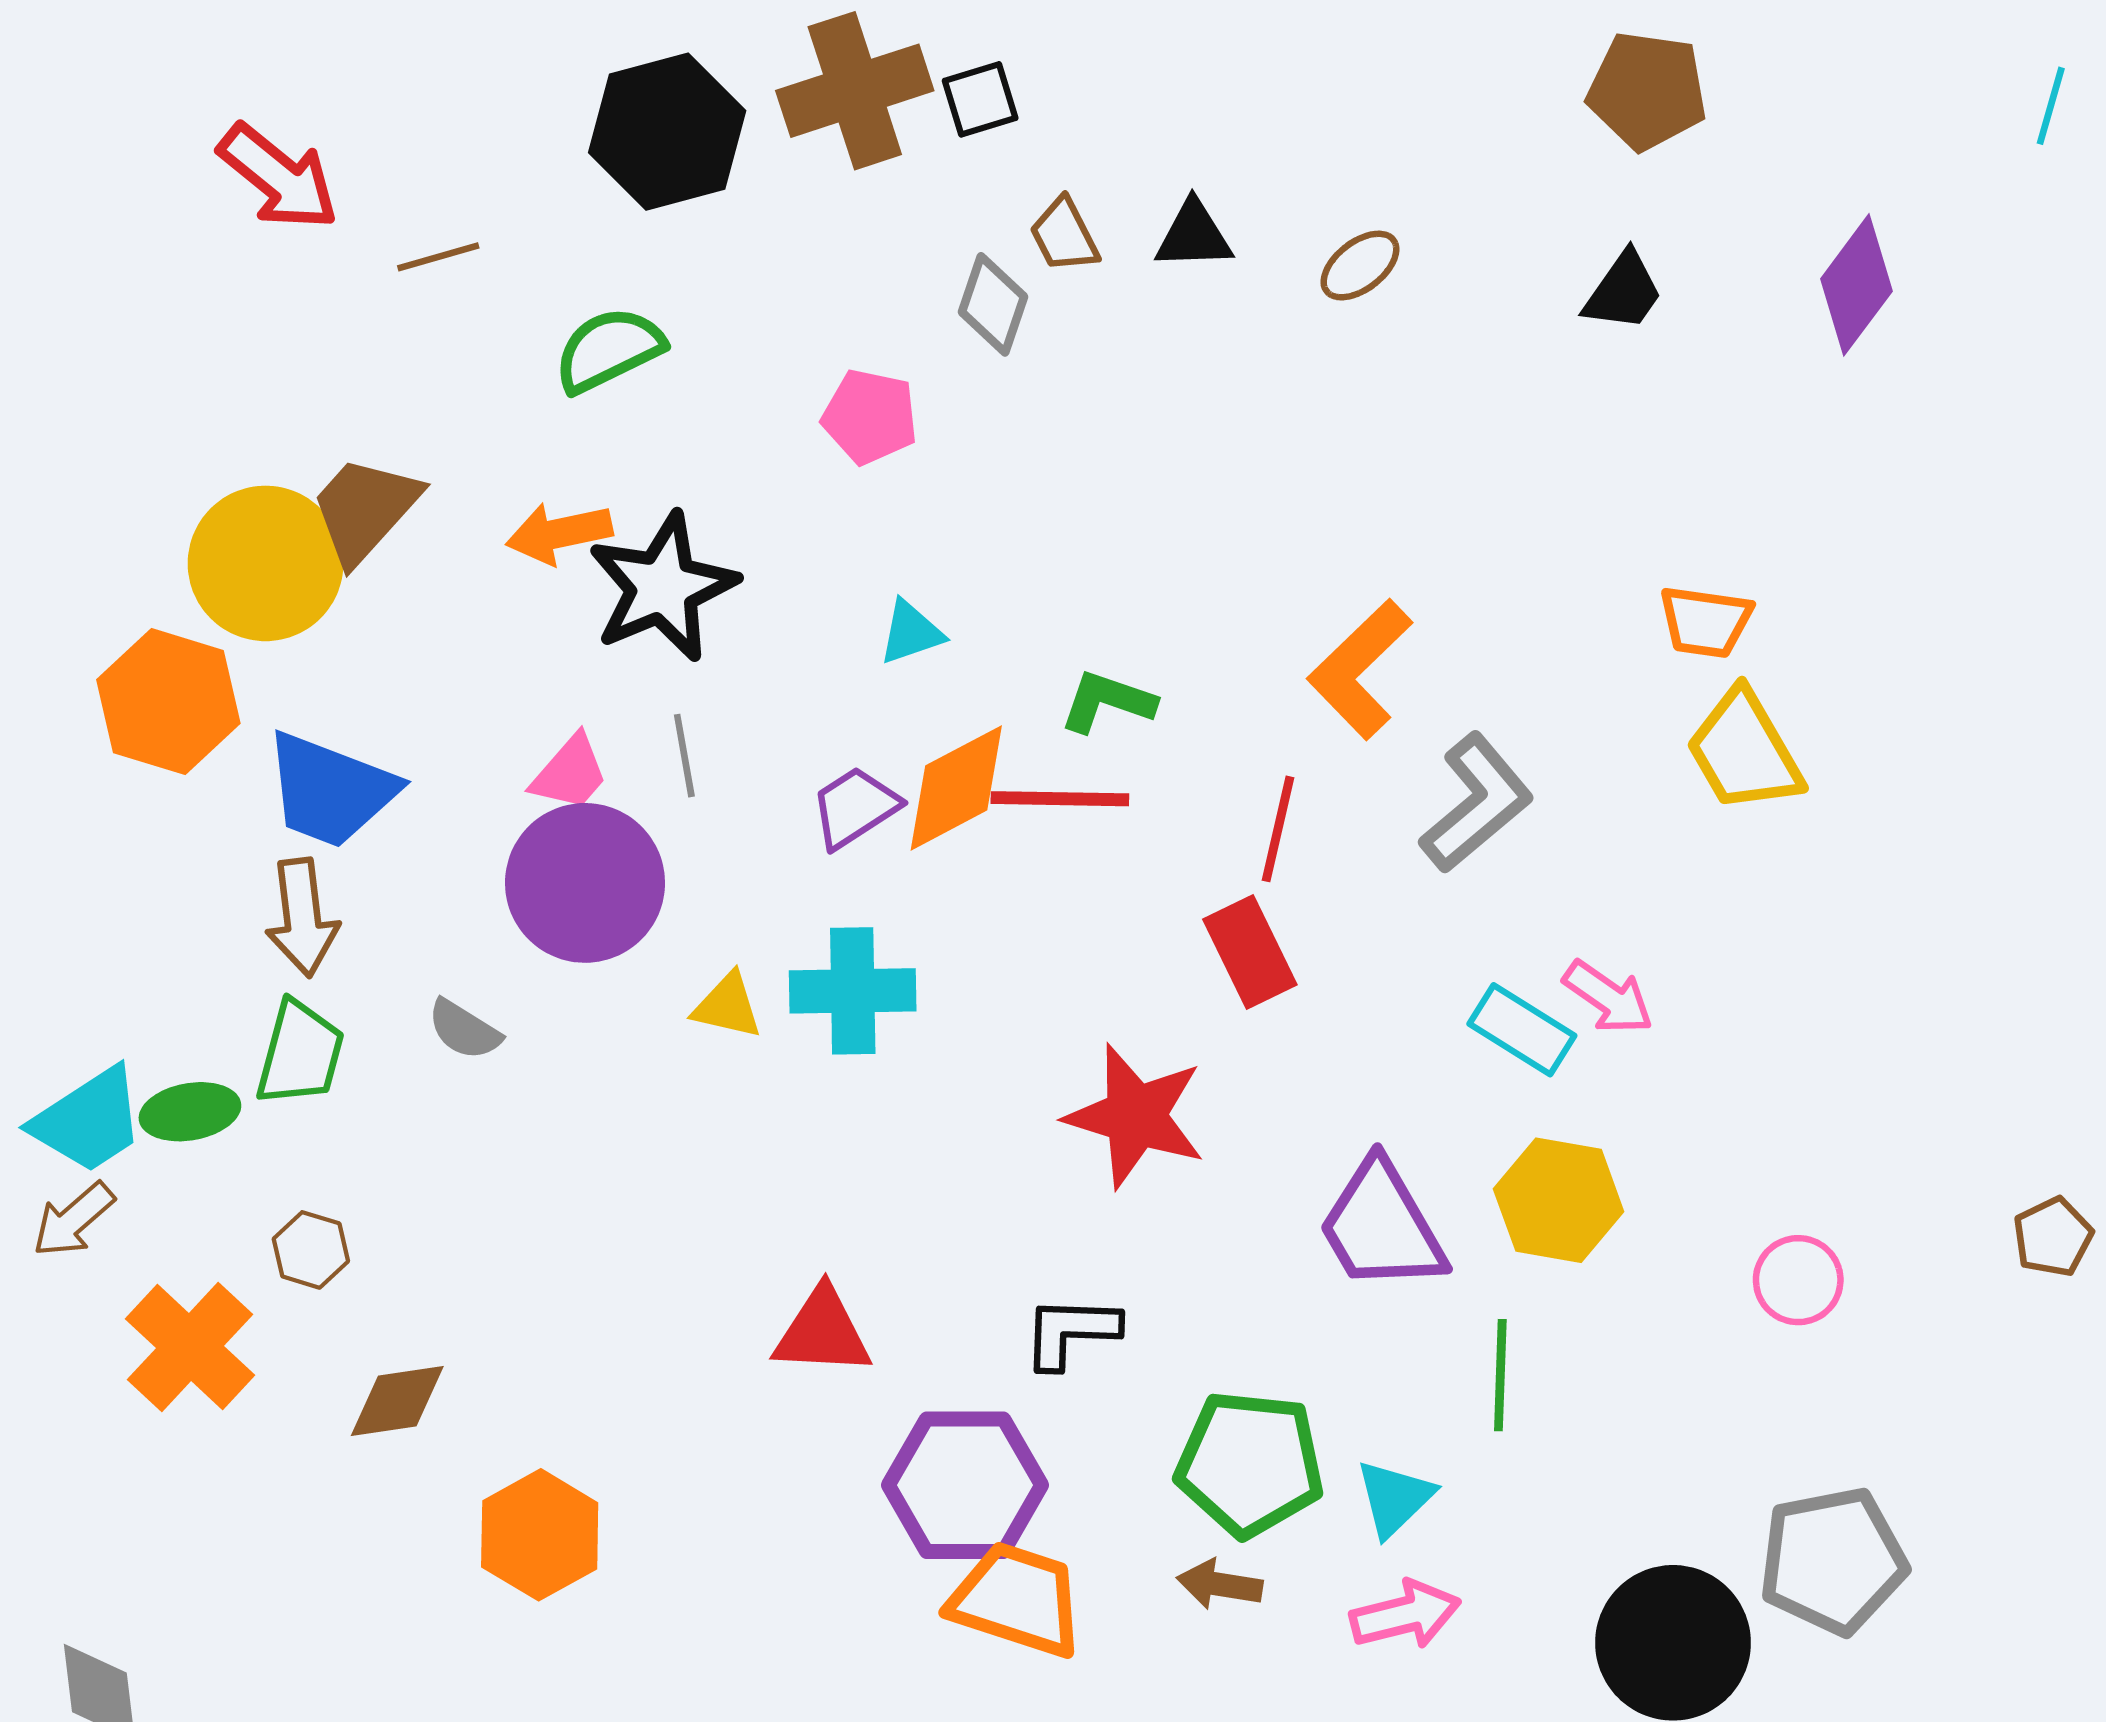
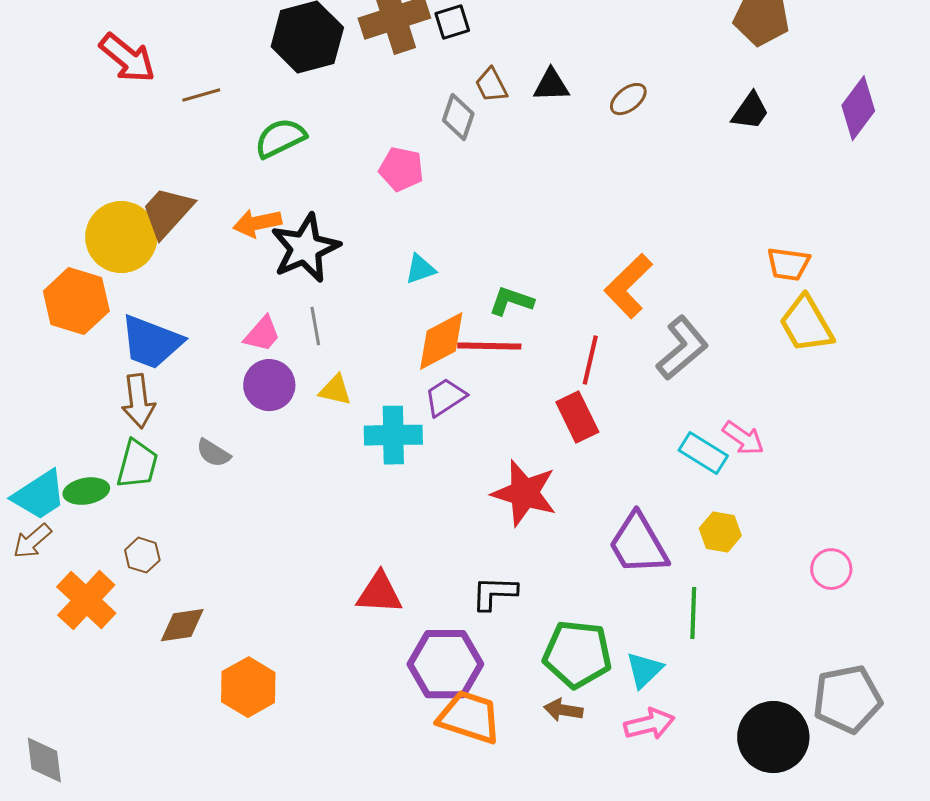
purple trapezoid: (855, 807) -> (445, 397), moved
purple circle: (585, 883) -> (269, 385), size x0.7
yellow triangle: (727, 1006) -> (335, 390), moved
yellow hexagon: (1559, 1200) -> (720, 532), size x0.7

